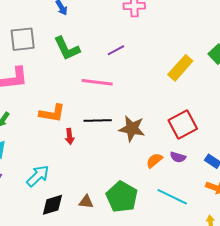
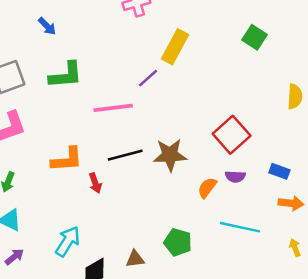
green L-shape: (67, 48) -> (66, 75), turned -56
purple line: (116, 50) -> (148, 78), moved
yellow rectangle: (180, 68) -> (175, 47), moved
green pentagon: (122, 197) -> (178, 242), size x0.7

